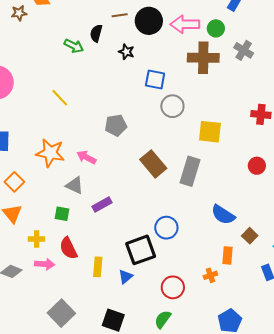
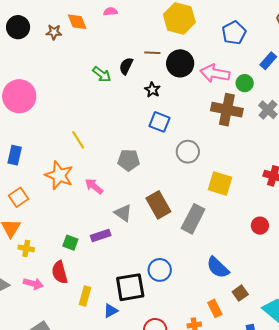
blue square: (155, 80) -> (160, 122), moved
yellow line: (60, 98) -> (78, 140), moved
gray triangle: (75, 185) -> (123, 213), moved
green square: (62, 214) -> (70, 243), moved
yellow cross: (37, 239) -> (26, 248), moved
orange rectangle: (228, 255) -> (215, 308), turned -42

